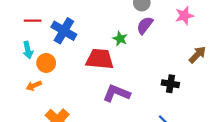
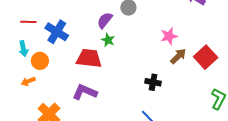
pink star: (184, 16) -> (169, 36), moved
purple semicircle: (145, 25) -> (105, 20), moved
purple L-shape: (116, 93) -> (85, 92), moved

